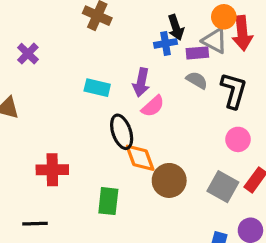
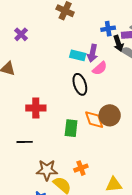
black arrow: (176, 27) -> (118, 43), moved
cyan rectangle: (97, 88) -> (78, 55), moved
orange diamond: (140, 158) -> (94, 120), moved

